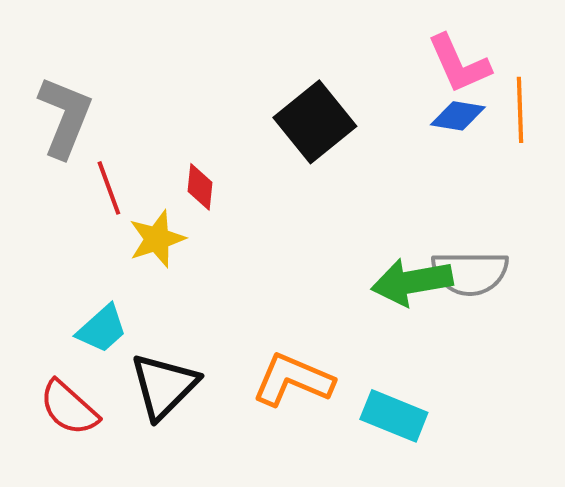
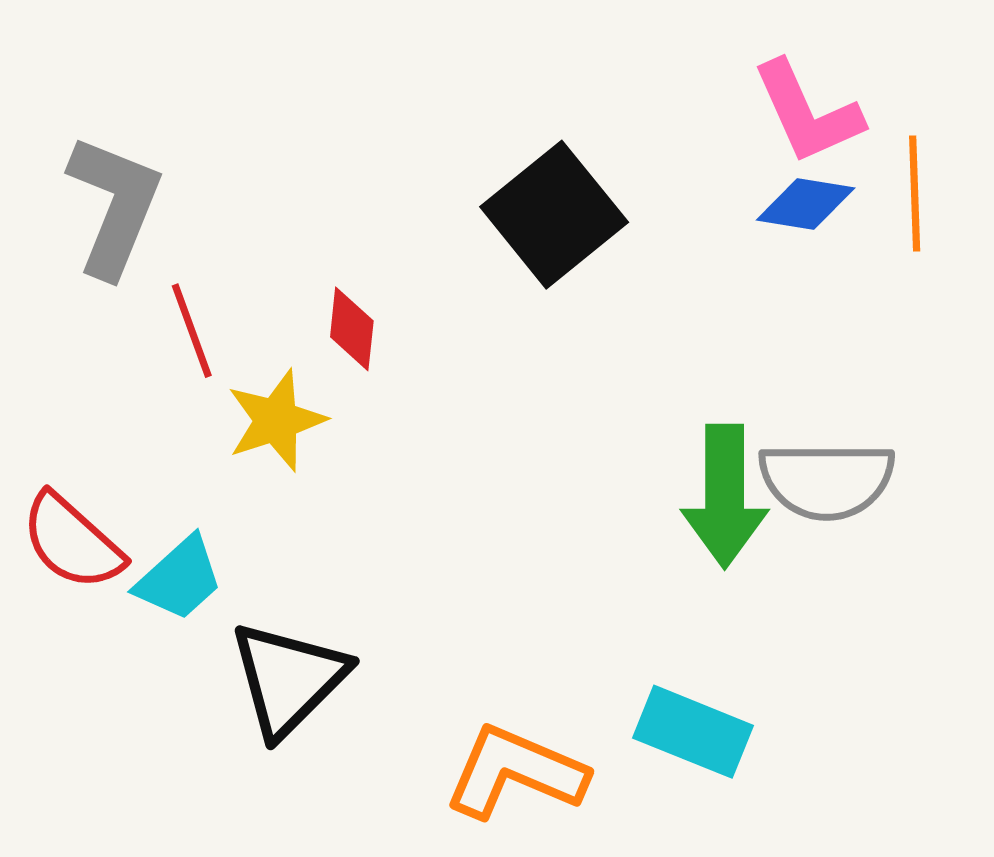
green arrow: (412, 282) -> (725, 496), turned -80
orange L-shape: (293, 380) -> (515, 772), moved
red semicircle: (69, 408) -> (72, 542), moved

